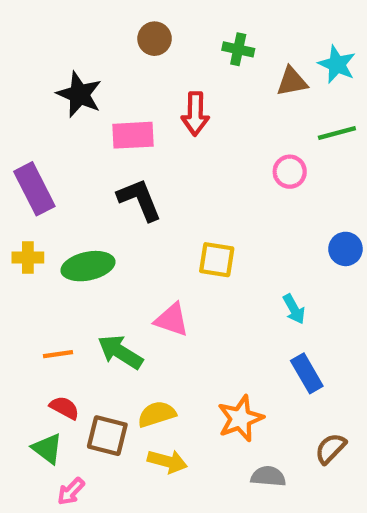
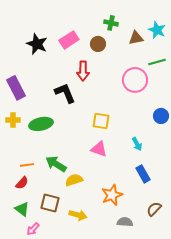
brown circle: (155, 39) -> (98, 44), moved
red arrow: (195, 114) -> (83, 71), moved
pink rectangle: (133, 135) -> (69, 40), moved, turned -30
pink circle: (290, 172) -> (135, 80), size x1.6
pink triangle: (172, 320) -> (99, 149), moved
red semicircle: (64, 408) -> (22, 183), moved, turned 104
yellow semicircle: (157, 414) -> (74, 180), moved

